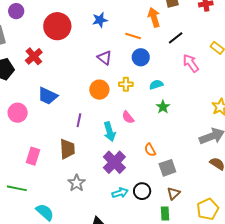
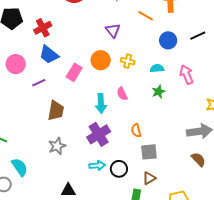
black line: (176, 38) -> (198, 36), moved
red cross: (34, 56) -> (43, 28), moved
blue circle: (141, 57) -> (168, 40), moved
pink arrow: (191, 63) -> (187, 75), moved
purple line: (79, 120) -> (39, 83), moved, turned 40
pink rectangle: (33, 156) -> (74, 72), moved

